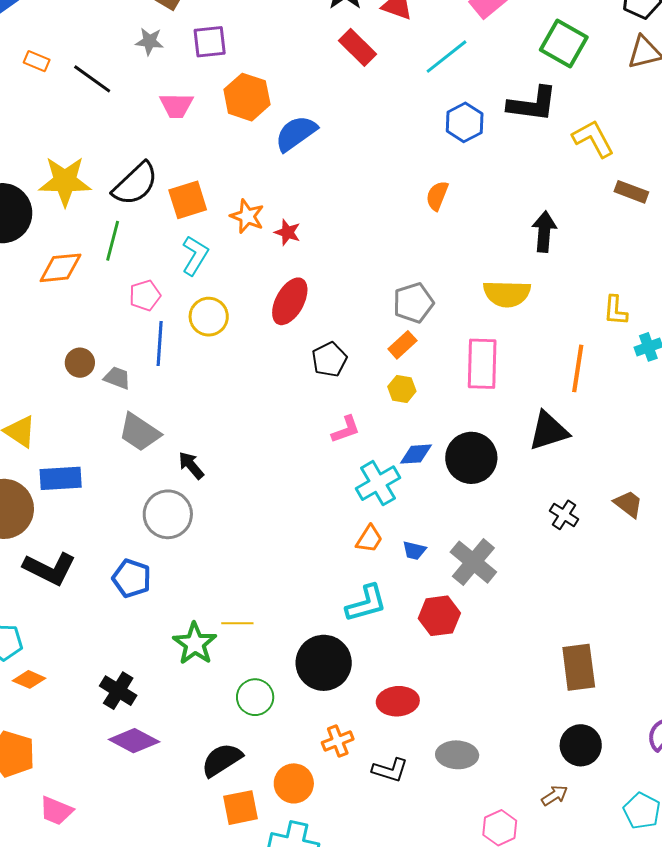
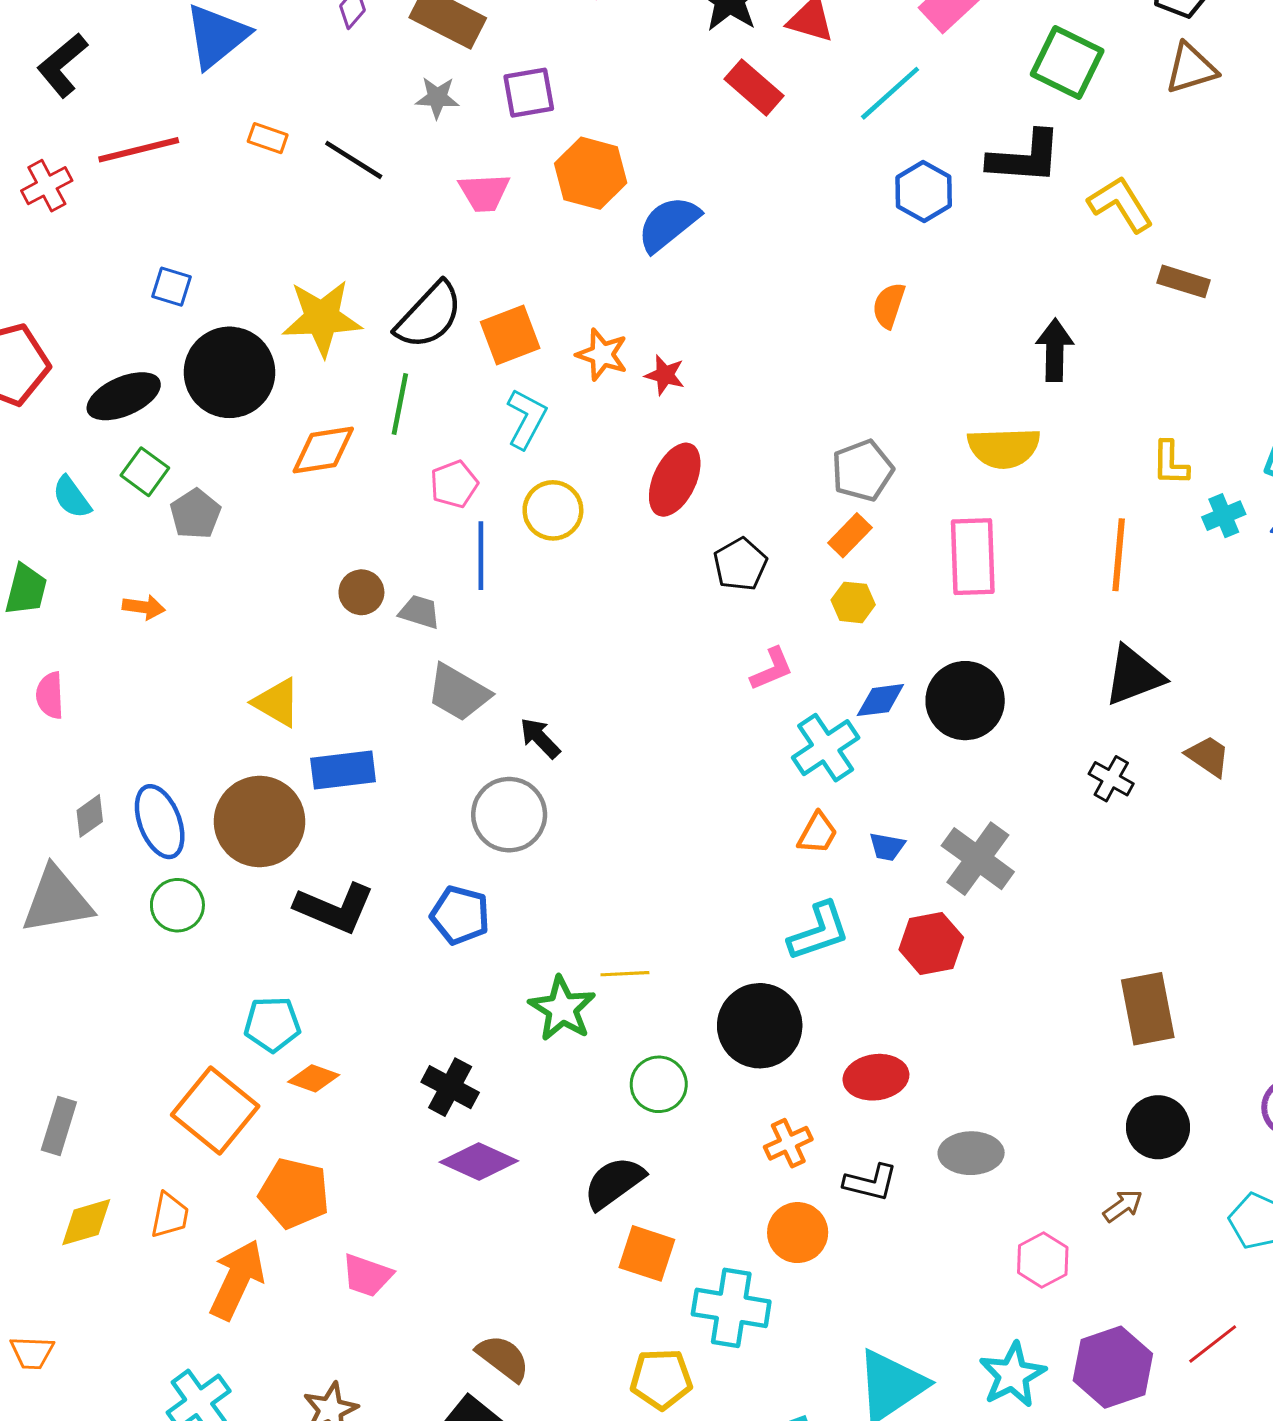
black triangle: (548, 431) -> (1134, 676), moved
orange circle: (294, 783) -> (798, 1233), moved
orange square: (240, 808) -> (647, 1253), turned 33

